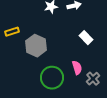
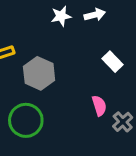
green circle: (52, 78) -> (26, 120), moved

